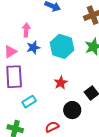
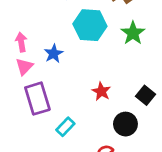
pink arrow: (26, 30) -> (21, 42), moved
cyan hexagon: (62, 46) -> (90, 25), moved

